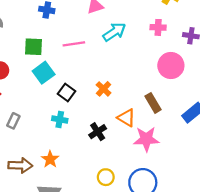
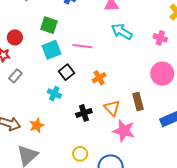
cyan arrow: (114, 32) -> (122, 31), turned -130
pink line: (74, 44) -> (82, 46), moved
gray rectangle: (13, 121) -> (15, 76), moved

